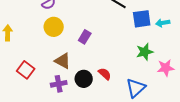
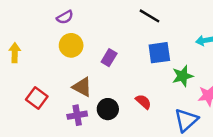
blue square: (142, 19) -> (159, 53), moved
red semicircle: (105, 74) -> (143, 102), moved
blue triangle: (136, 88) -> (186, 120), moved

